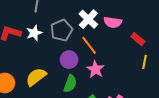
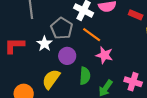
white star: (34, 33) -> (44, 44), moved
purple circle: (69, 60) -> (67, 56), moved

